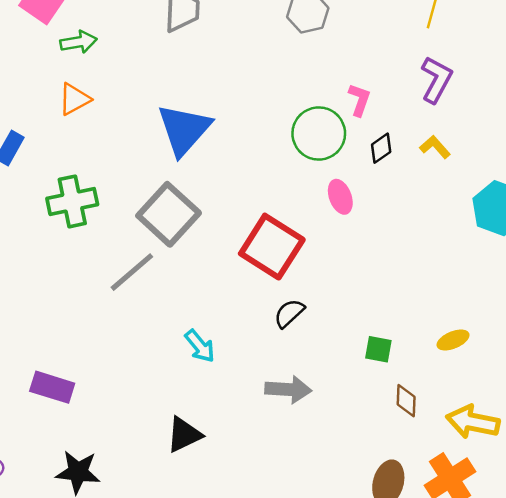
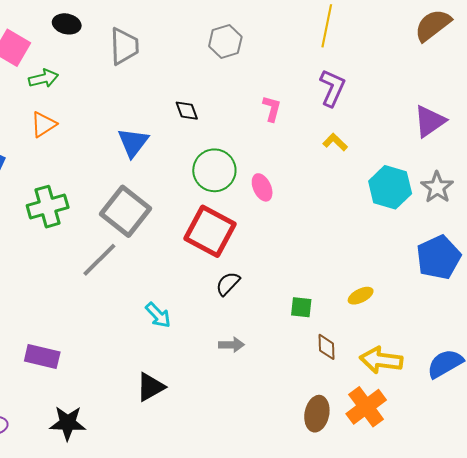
blue triangle: (184, 130) -> (133, 142), size x0.7
green circle: (319, 133) -> (214, 170), moved
black diamond: (381, 148) -> (187, 111), moved, turned -70
gray arrow: (288, 389) -> (231, 345), size x0.7

